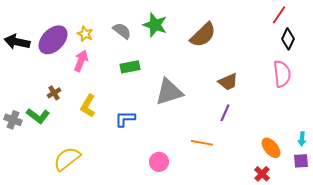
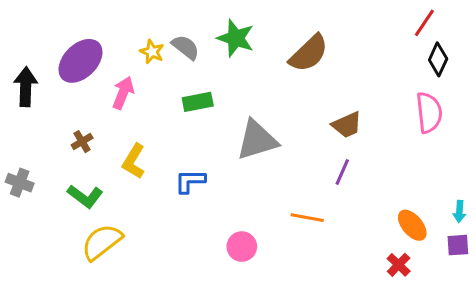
yellow star: (85, 34) -> (152, 52), moved
black arrow: (17, 42) -> (26, 87), moved, turned 80
green L-shape: (38, 116) -> (85, 196), moved

